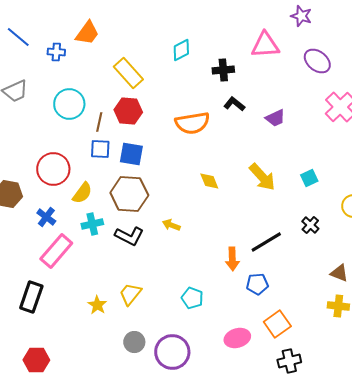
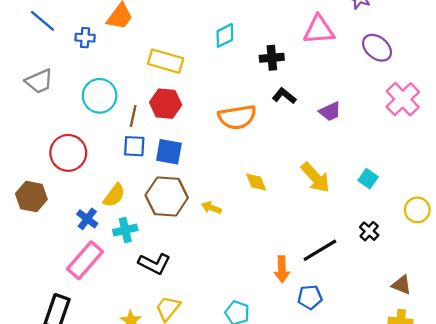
yellow rectangle: (128, 73) -> (166, 61), turned -32
red circle: (53, 169) -> (68, 153), moved
cyan square: (309, 178) -> (368, 179), turned -30
blue cross: (46, 217) -> (87, 219), moved
yellow arrow: (171, 225) -> (211, 208), moved
black L-shape: (129, 236) -> (154, 264), moved

